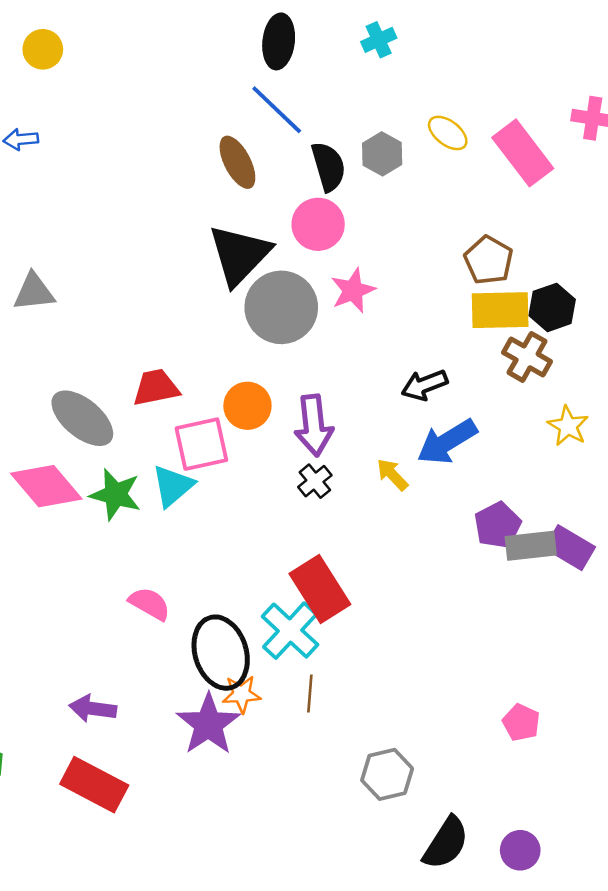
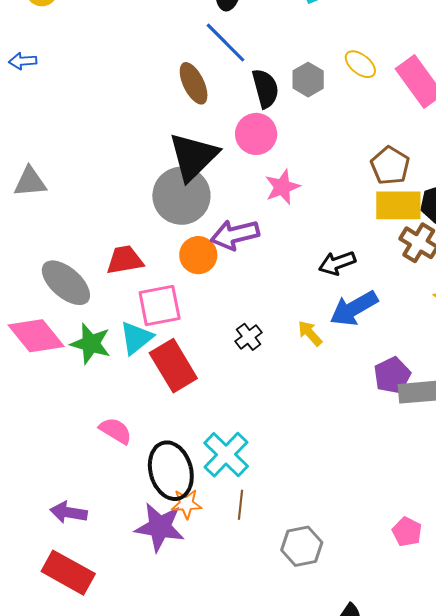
gray circle: (281, 307) -> (181, 196), moved
orange circle: (247, 406) -> (198, 255), moved
purple arrow: (314, 425) -> (235, 235), moved, turned 81
red rectangle: (320, 589) -> (173, 366), moved
purple star: (208, 724) -> (160, 527), turned -30
gray hexagon: (387, 774) -> (302, 546), moved

